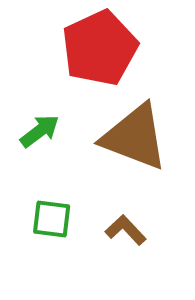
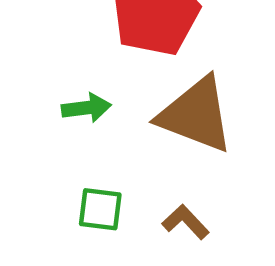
green arrow: (40, 131) -> (86, 108), turned 30

